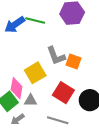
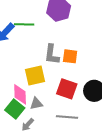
gray L-shape: (56, 56) -> (52, 54), turned 40
yellow square: (35, 73) -> (35, 75), turned 30

